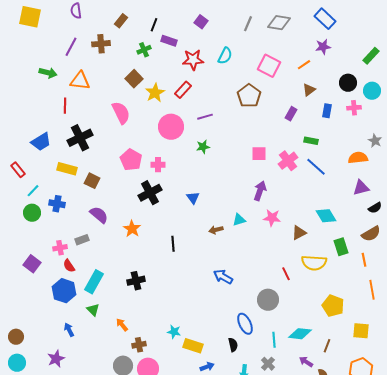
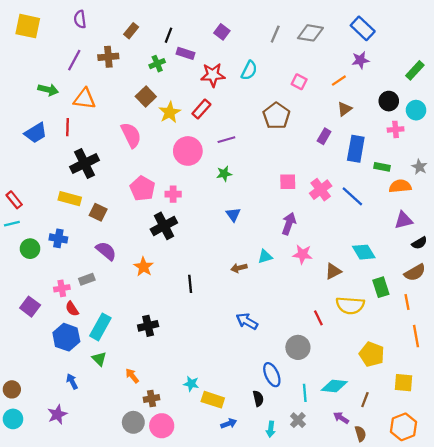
pink square: (269, 66) -> (299, 82), size x0.6
blue rectangle: (327, 111) -> (356, 149), moved, size x1.6
green rectangle: (311, 141) -> (382, 167), moved
blue trapezoid: (41, 142) -> (36, 133), moved
cyan line: (33, 191) -> (12, 224), moved, turned 32
blue triangle: (193, 198) -> (233, 215), moved

